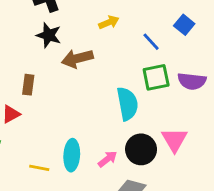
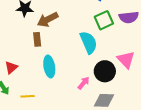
brown rectangle: (28, 85) -> (37, 39), moved
cyan ellipse: (72, 155) -> (49, 67), moved
yellow line: (39, 168) -> (27, 96), moved

